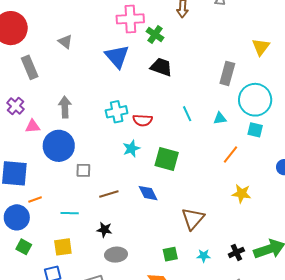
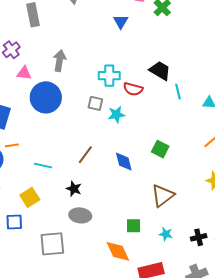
blue triangle: (117, 56) -> (121, 22), size x0.6
black trapezoid: (161, 67) -> (160, 71), moved
green square: (167, 159) -> (160, 149), moved, size x0.7
gray square: (83, 170) -> (95, 103), moved
brown line: (109, 194) -> (85, 155), turned -48
yellow square: (63, 247) -> (30, 197), turned -36

